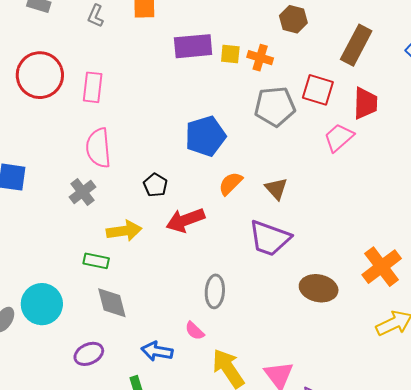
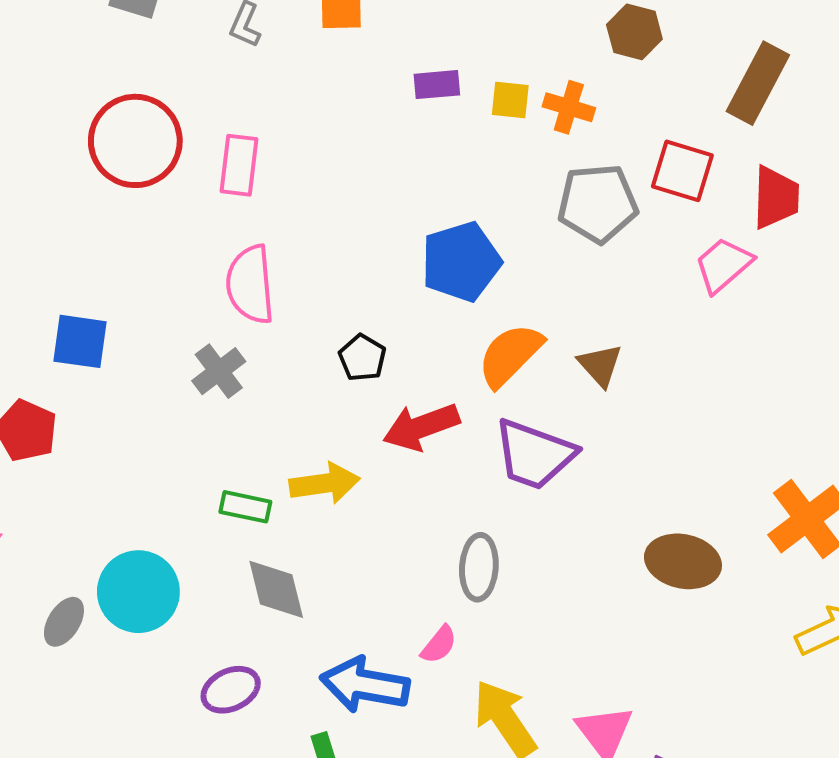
purple rectangle: (193, 46) -> (437, 85), size x0.6
orange semicircle: (231, 184) -> (510, 355), size x1.4
yellow arrow: (124, 231) -> (325, 483), moved
purple trapezoid: (270, 238) -> (534, 454), moved
pink semicircle: (195, 331) -> (439, 645), turned -95
blue arrow: (157, 351) -> (365, 685), size x1.4

